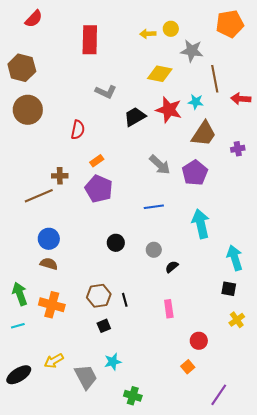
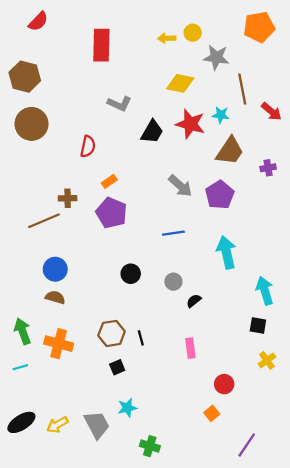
red arrow: (241, 99) -> (271, 112), turned -144
black trapezoid: (135, 117) -> (152, 132), turned 150
yellow arrow: (54, 361) -> (57, 425), moved

